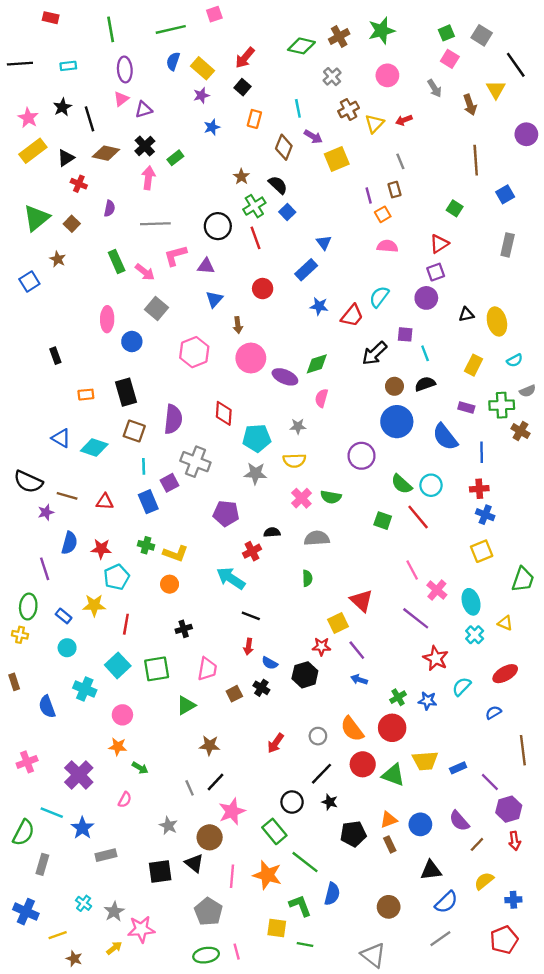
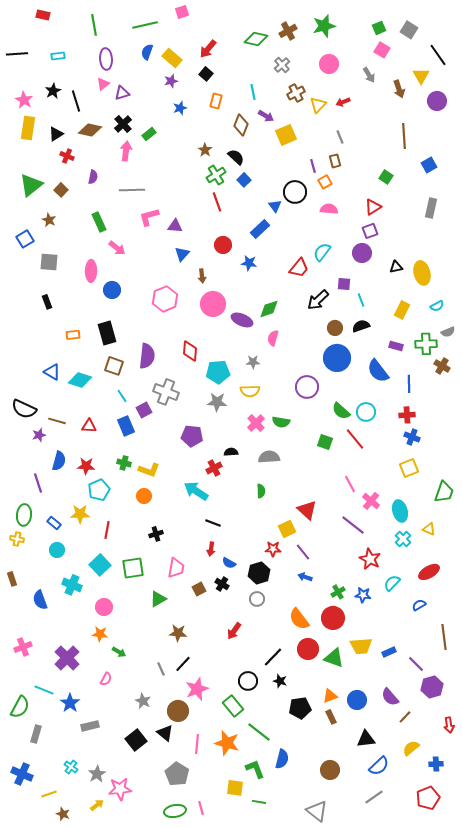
purple circle: (526, 134) -> (437, 101), moved
yellow rectangle: (33, 151) -> (28, 128), turned -45
black circle: (218, 226) -> (295, 192), moved
pink arrow: (145, 272) -> (117, 248), moved
blue star: (319, 306) -> (249, 263), moved
gray square: (157, 309) -> (49, 262), moved, turned -36
cyan line: (144, 466) -> (122, 396), turned -32
gray circle: (318, 736) -> (257, 599), moved
red arrow: (515, 841) -> (449, 725), moved
black square: (160, 871) -> (136, 740), turned -30

